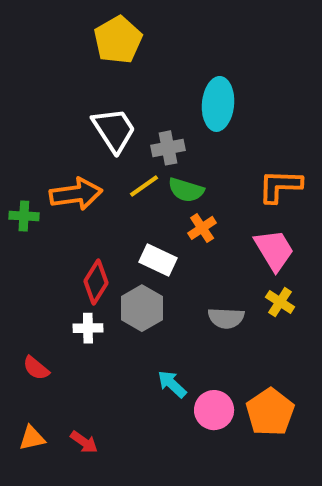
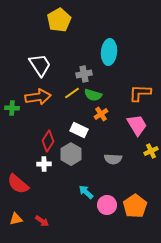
white trapezoid: (114, 130) -> (40, 65), moved
yellow cross: (280, 302) -> (151, 151), moved, turned 32
red semicircle: (36, 368) -> (18, 184), size x1.6

